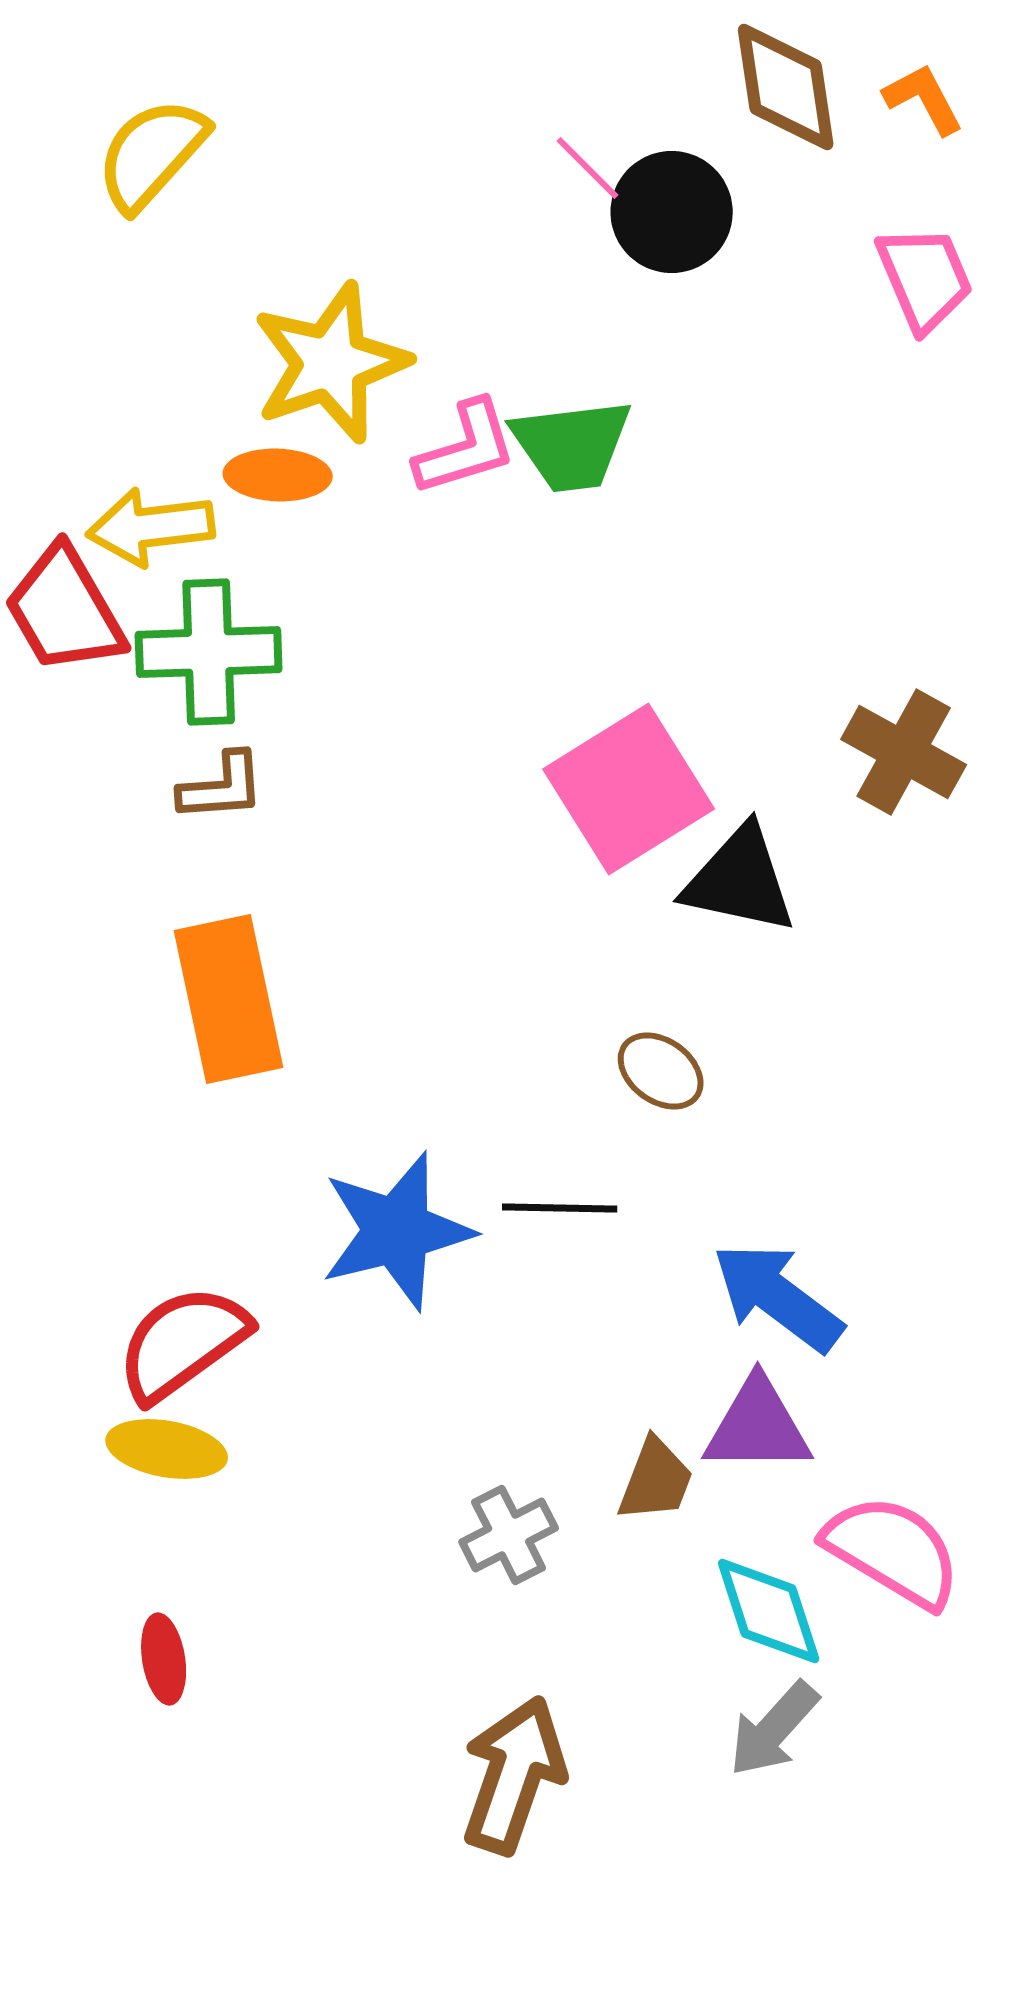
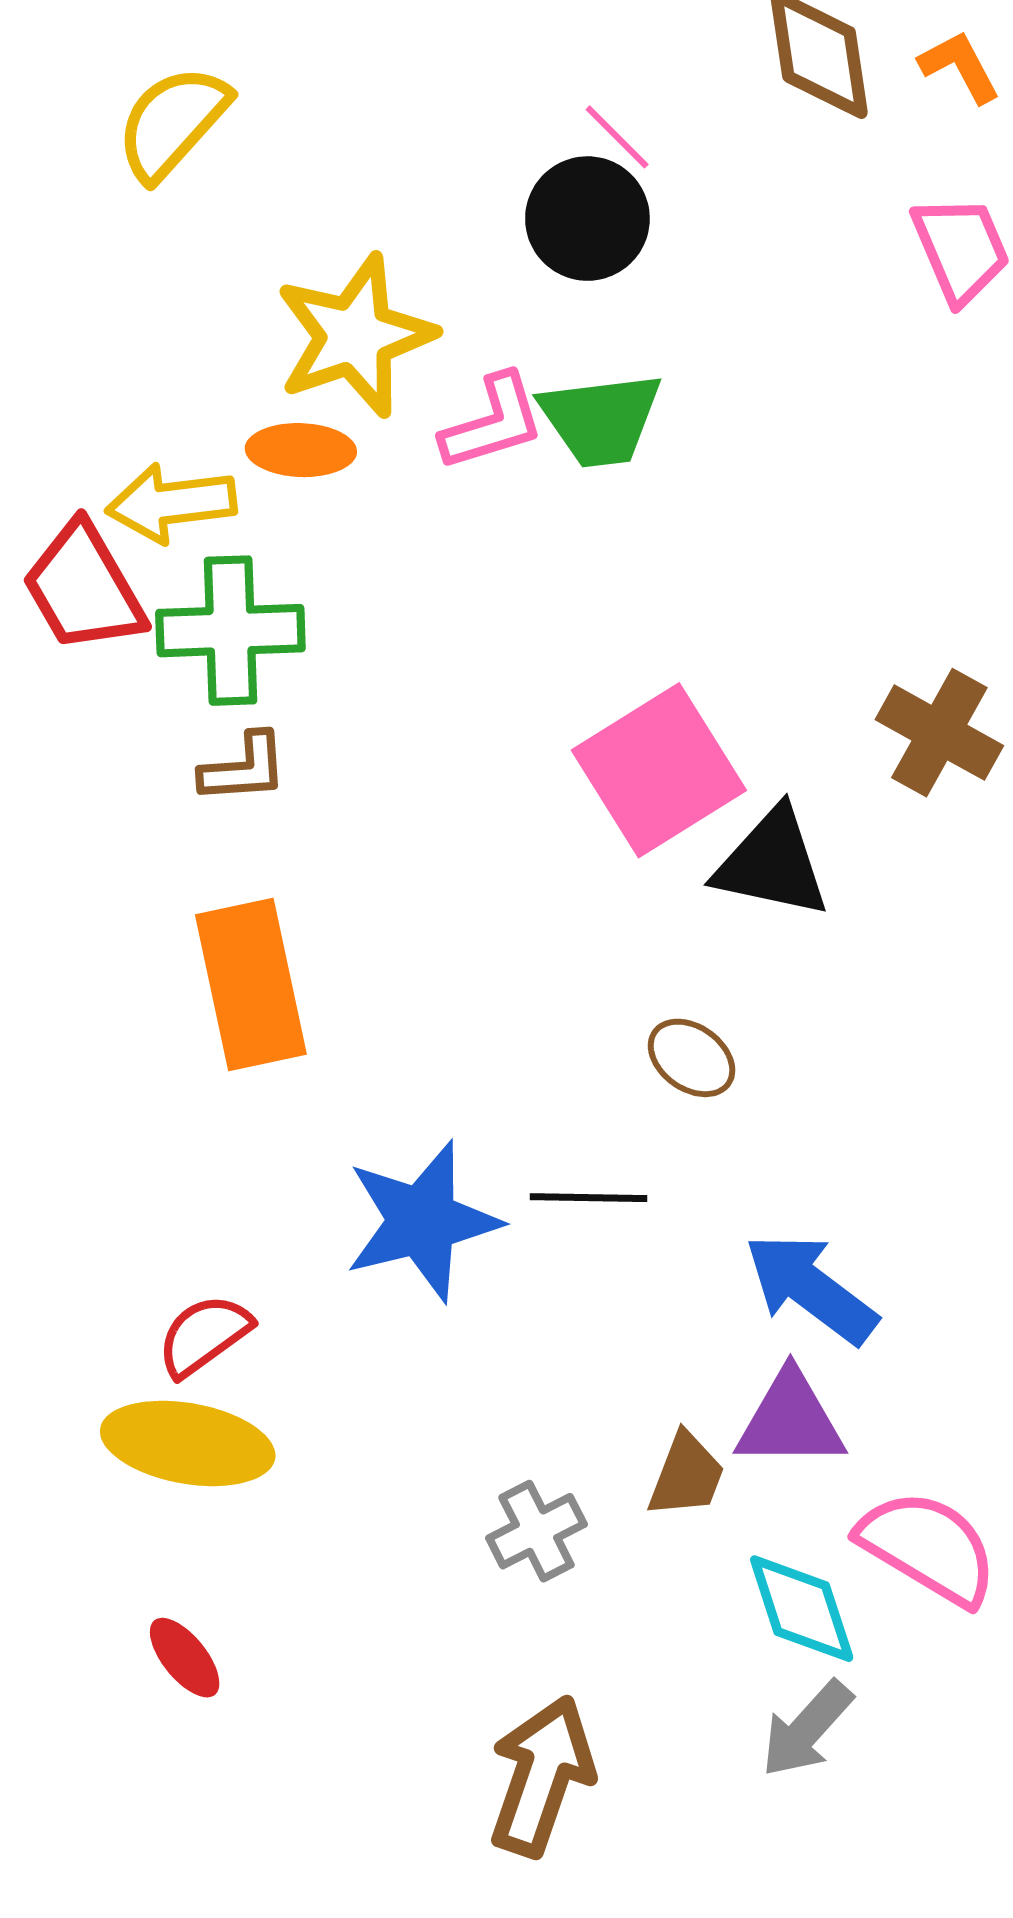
black circle: (672, 212) -> (587, 219), moved
red semicircle: (183, 1343) -> (204, 1335), size x0.7
yellow ellipse: (167, 1449) -> (188, 1443), size x1.4
red ellipse: (164, 1659) -> (185, 1658), turned -30

